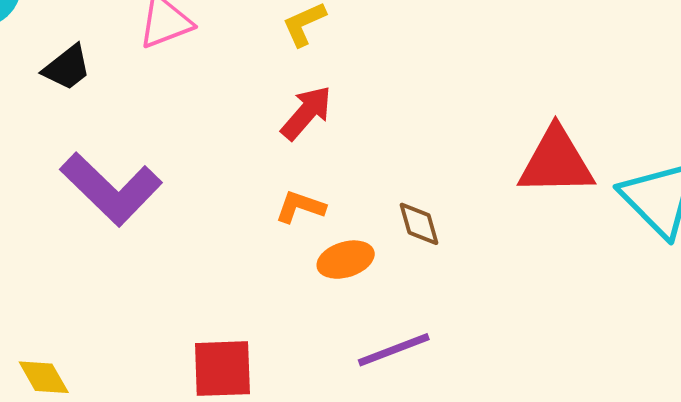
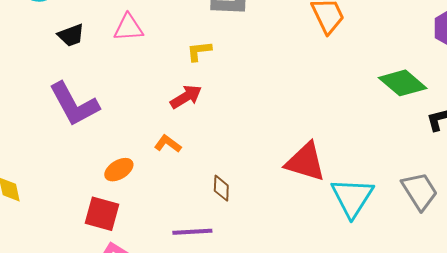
brown diamond: (419, 224) -> (221, 188), moved
orange ellipse: (346, 260) -> (119, 170), moved, turned -32

